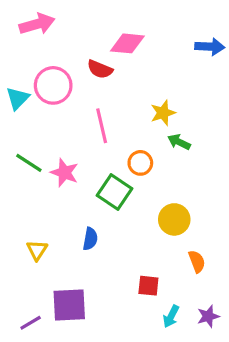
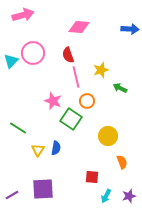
red semicircle: (100, 69) -> (68, 55), moved, turned 49
pink line: (102, 126) -> (76, 77), moved
green arrow: (179, 142) -> (120, 88), moved
green line: (29, 163) -> (18, 128), moved
pink star: (64, 173) -> (53, 101), moved
yellow triangle: (37, 250) -> (38, 150), moved
purple line: (31, 323) -> (12, 195), moved

